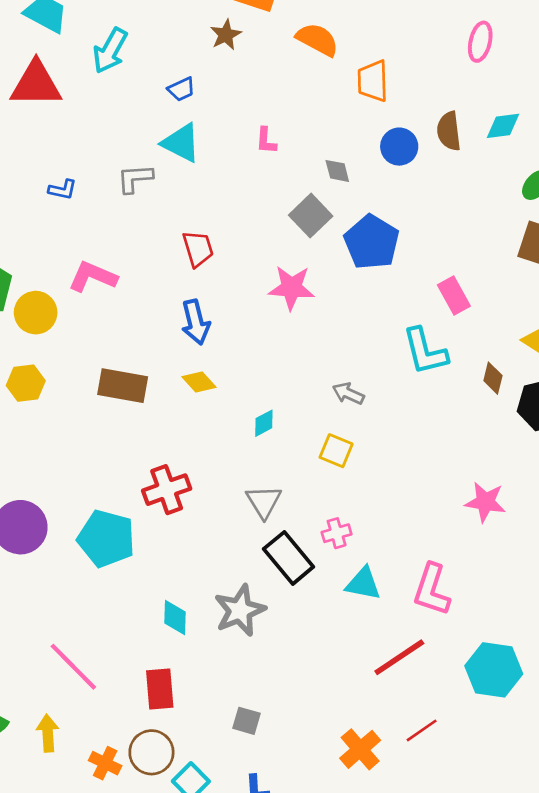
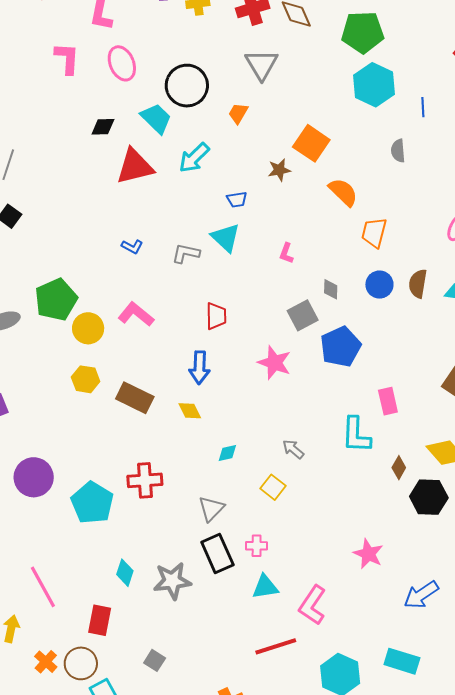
red triangle: (36, 84) -> (135, 166), turned -30
yellow hexagon: (26, 383) -> (86, 379), moved
cyan triangle: (363, 584) -> (265, 587), turned -36

